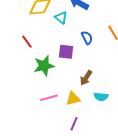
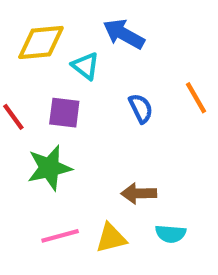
purple square: (66, 52) -> (64, 113), moved
brown arrow: (86, 78) -> (139, 193), turned 56

